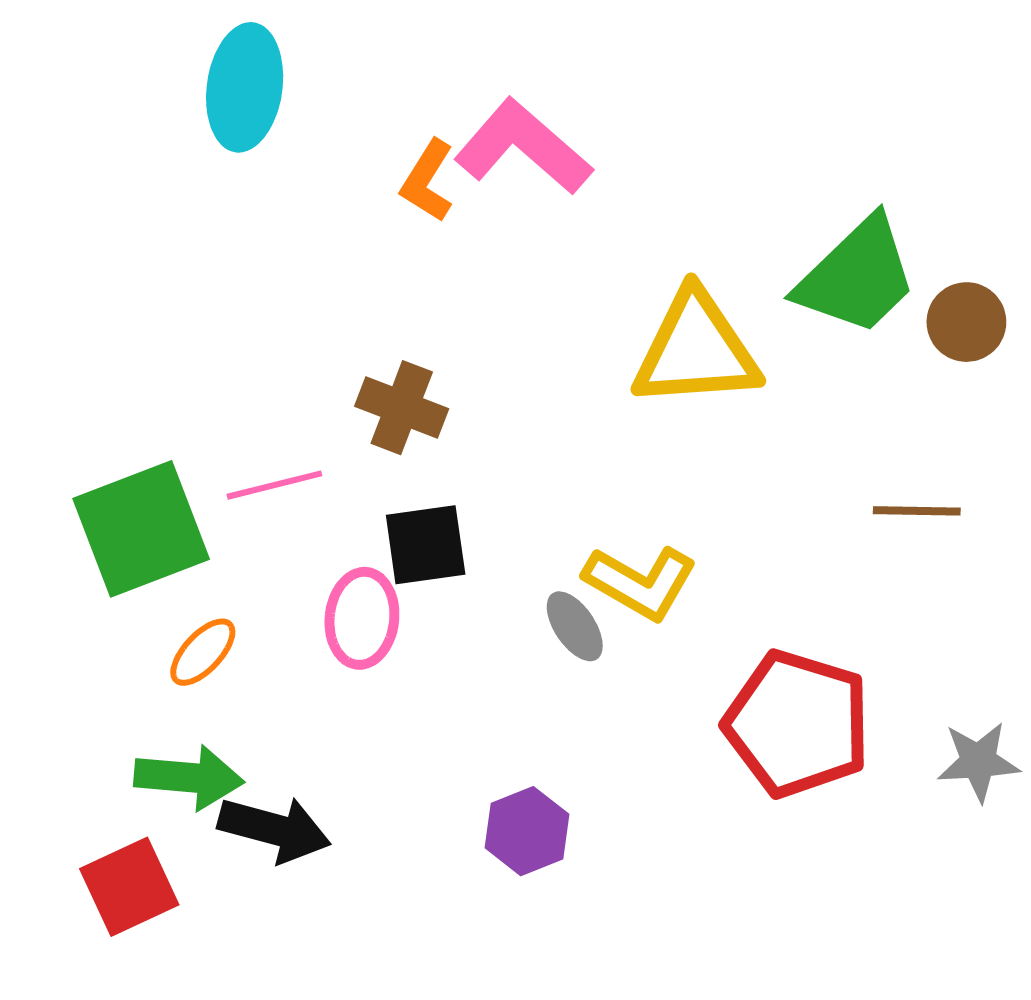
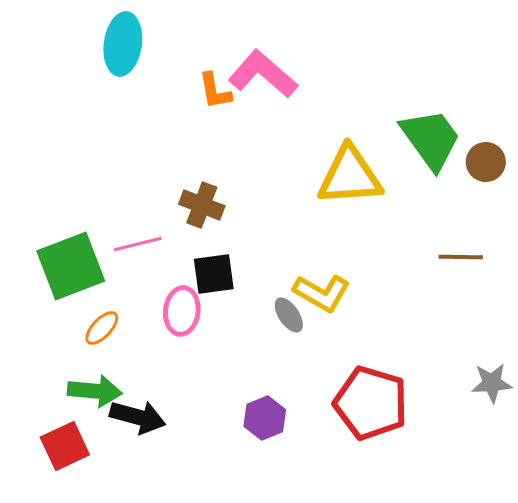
orange L-shape: (428, 181) -> (215, 91), turned -42
green trapezoid: (857, 276) -> (431, 139), turned -82
red pentagon: (797, 724) -> (371, 403), moved

